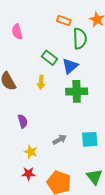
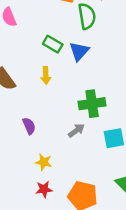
green cross: (77, 91) -> (92, 104), moved
gray arrow: (60, 139) -> (76, 131), moved

